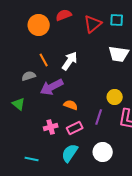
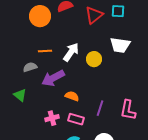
orange line: (44, 60) -> (45, 51), turned -64
yellow circle: (115, 97) -> (94, 59), moved
pink rectangle: (75, 128) -> (76, 119), turned 42

